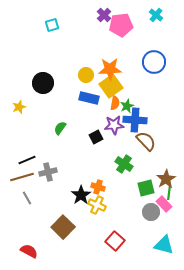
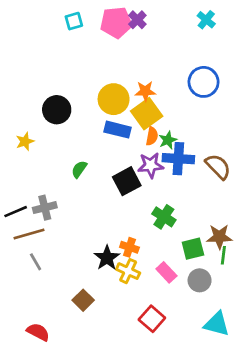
cyan square: (52, 25) -> (74, 21), moved
pink pentagon: (121, 25) -> (116, 22), moved
orange star: (110, 69) -> (145, 91), size x0.7
yellow circle: (86, 75) -> (114, 99), size x1.5
black square: (96, 137) -> (127, 181), size x1.5
brown semicircle: (146, 141) -> (218, 167), moved
black line: (27, 160) -> (16, 212), moved
gray cross: (48, 172) -> (45, 208), moved
brown star: (166, 179) -> (219, 237), turned 30
pink rectangle: (164, 204) -> (166, 272), moved
brown square: (63, 227) -> (83, 300), size x0.7

